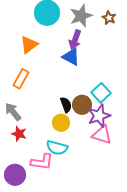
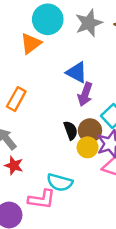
purple arrow: (75, 40) -> (85, 94), moved
orange triangle: (29, 45) -> (31, 43), moved
yellow circle: (61, 123) -> (88, 147), moved

